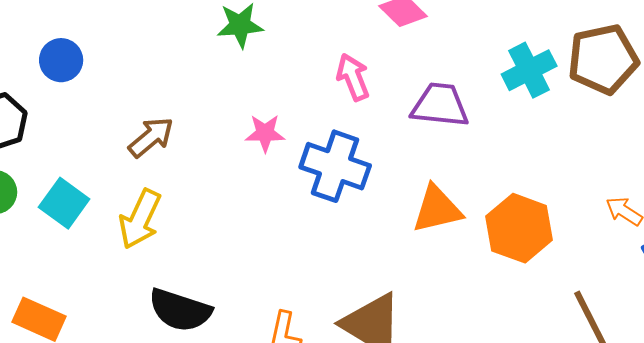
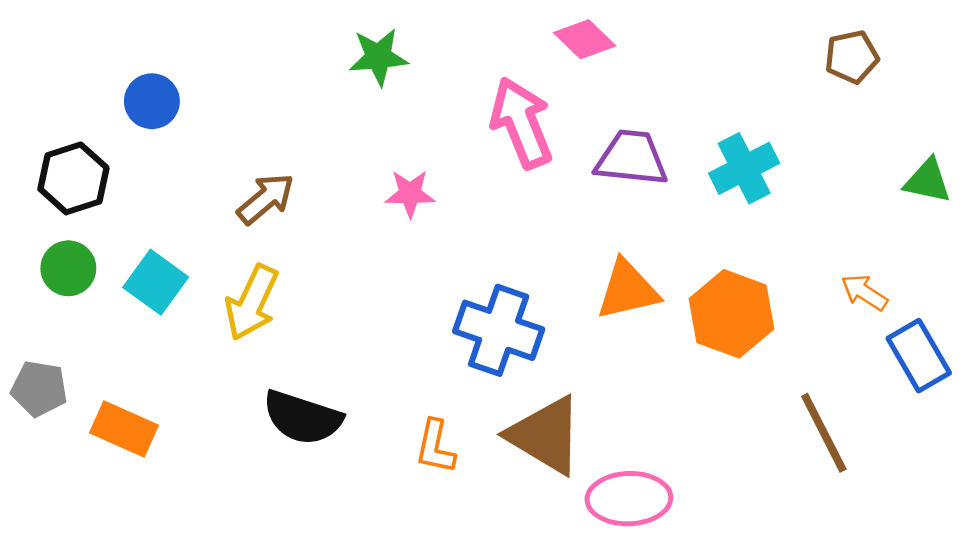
brown pentagon: (603, 59) -> (852, 57), moved, size x0.6
cyan cross: (529, 70) -> (744, 168), moved
pink arrow: (353, 77) -> (521, 123), size x1.5
blue cross: (335, 166) -> (499, 330), moved

